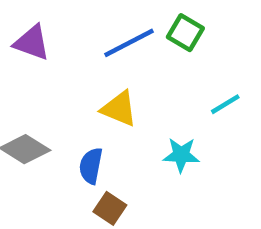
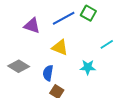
purple triangle: (32, 43) -> (32, 26), moved

